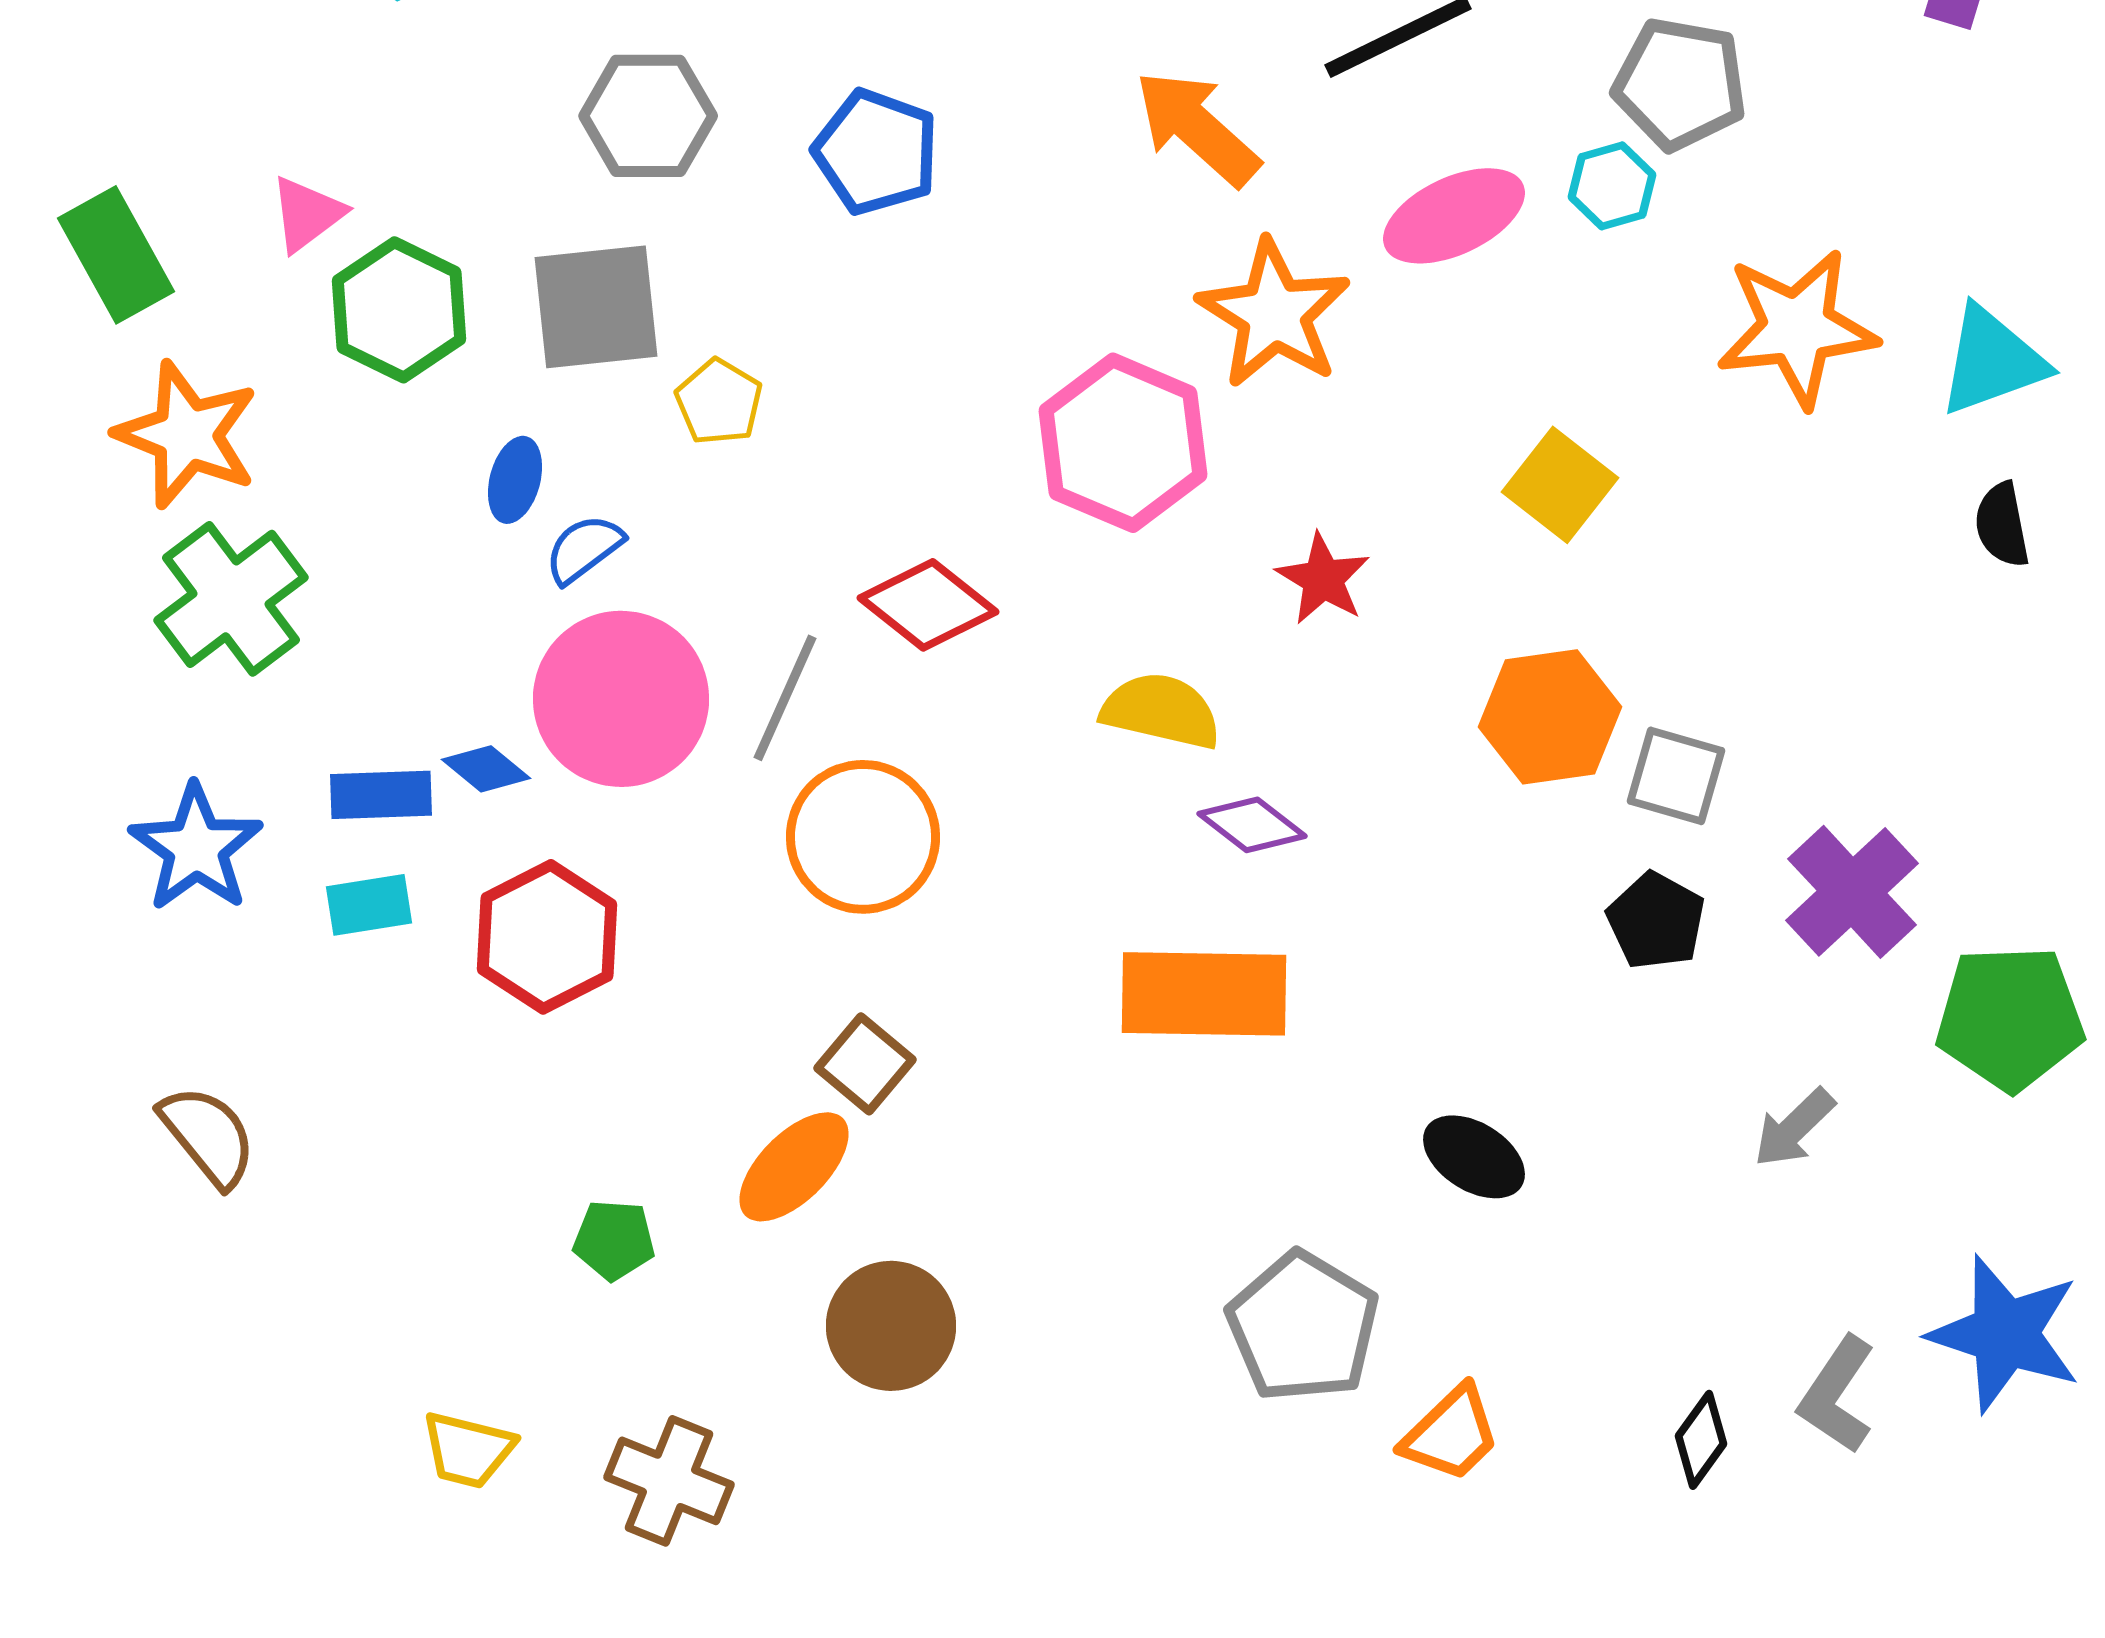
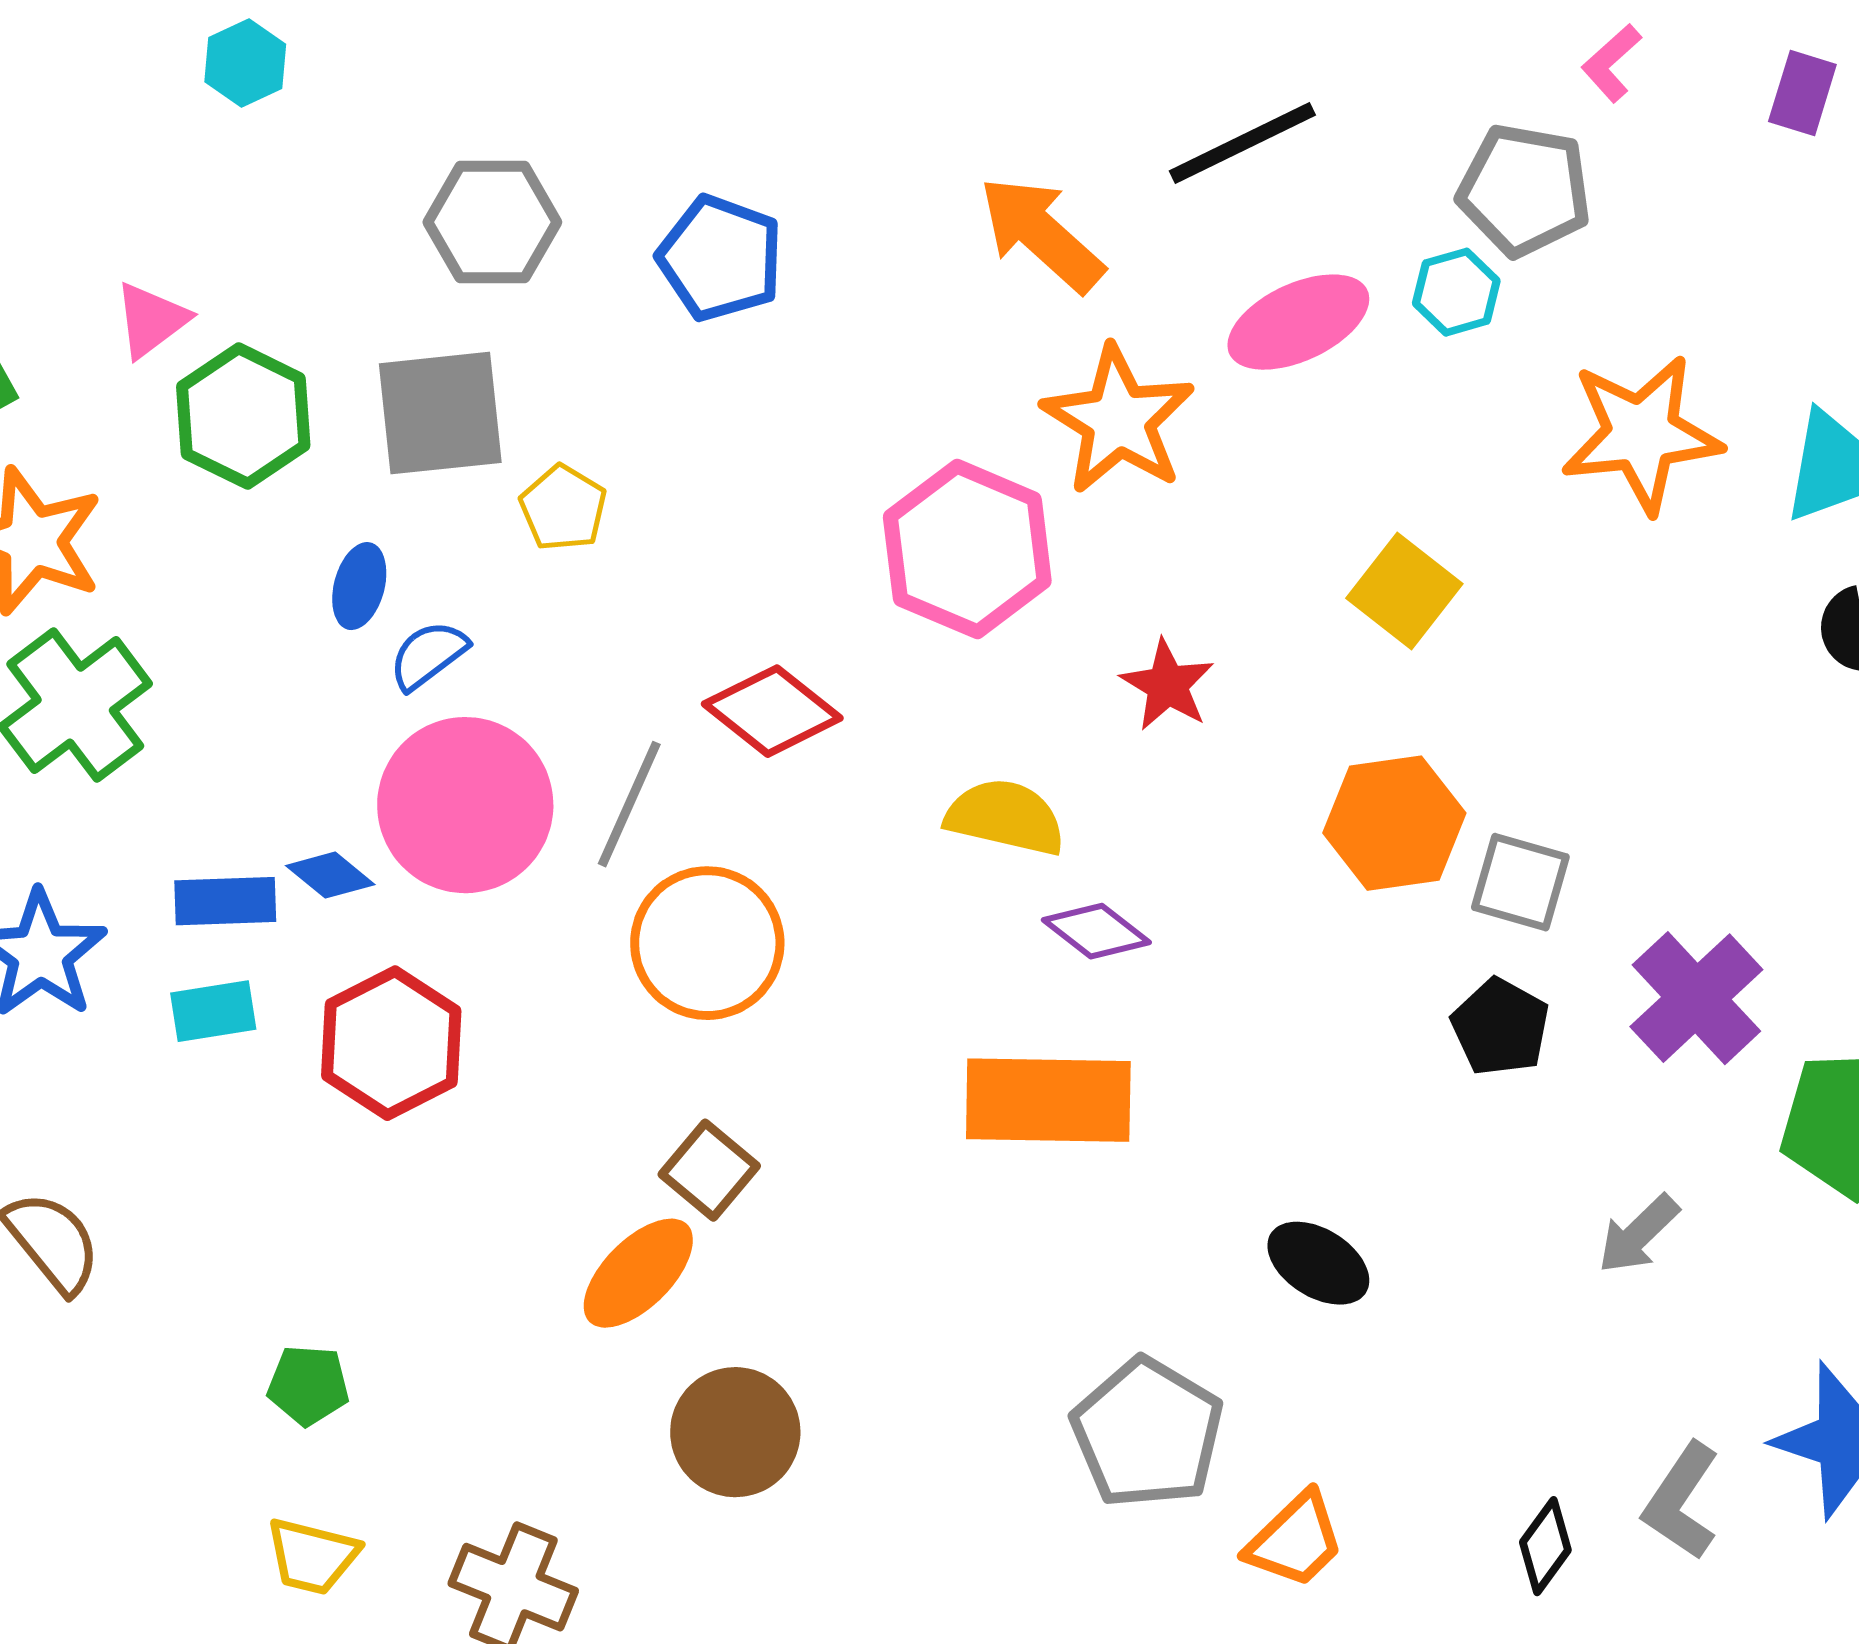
green pentagon: (614, 1240) -> (308, 1385), moved

